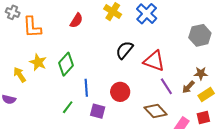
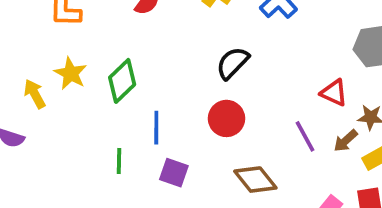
red triangle: (154, 61) -> (334, 93), moved, size x0.7
red circle: (120, 92) -> (226, 118), moved
green line: (68, 107) -> (119, 161), turned -40
brown diamond: (156, 111) -> (255, 180), moved

